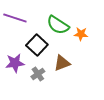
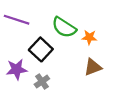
brown triangle: (62, 63) -> (93, 67), moved

